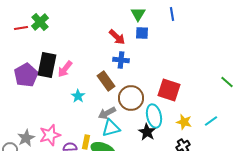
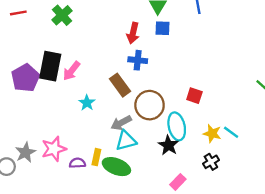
green cross: (40, 22) -> (62, 15), moved
red line: (21, 28) -> (18, 13), moved
red arrow: (117, 37) -> (133, 33), turned 60
red square: (169, 90) -> (194, 96), size x0.6
cyan line: (211, 121) -> (231, 132), moved, turned 72

